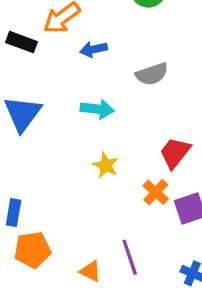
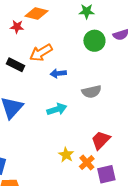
cyan arrow: (97, 109) -> (57, 109), turned -30
yellow star: (106, 165) -> (66, 155), moved

